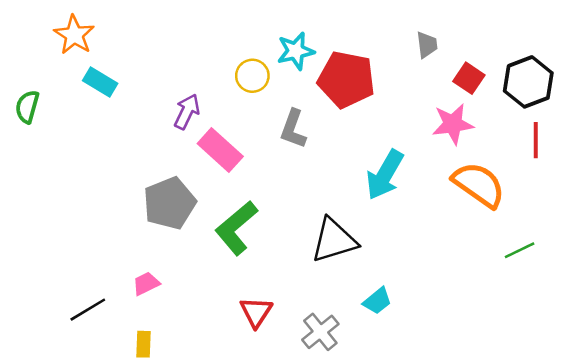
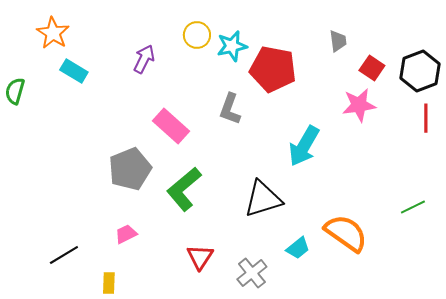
yellow circle: (252, 76) -> (197, 35), moved
purple arrow: (187, 112) -> (144, 59), moved
orange semicircle: (479, 185) -> (346, 233), moved
pink trapezoid: (146, 284) -> (126, 234), moved

